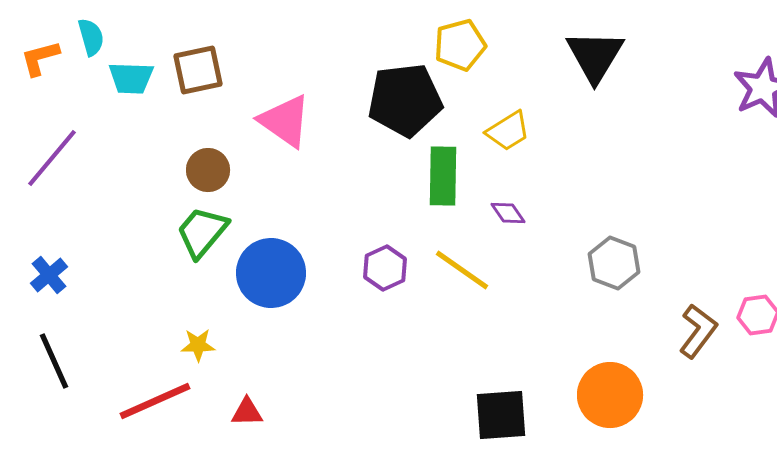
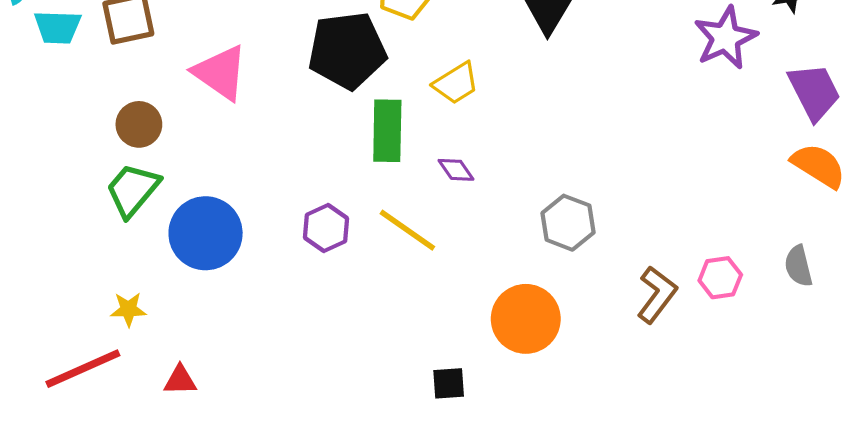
orange circle: (610, 395) -> (526, 319), moved
black square: (501, 415) -> (449, 383), size x0.6

